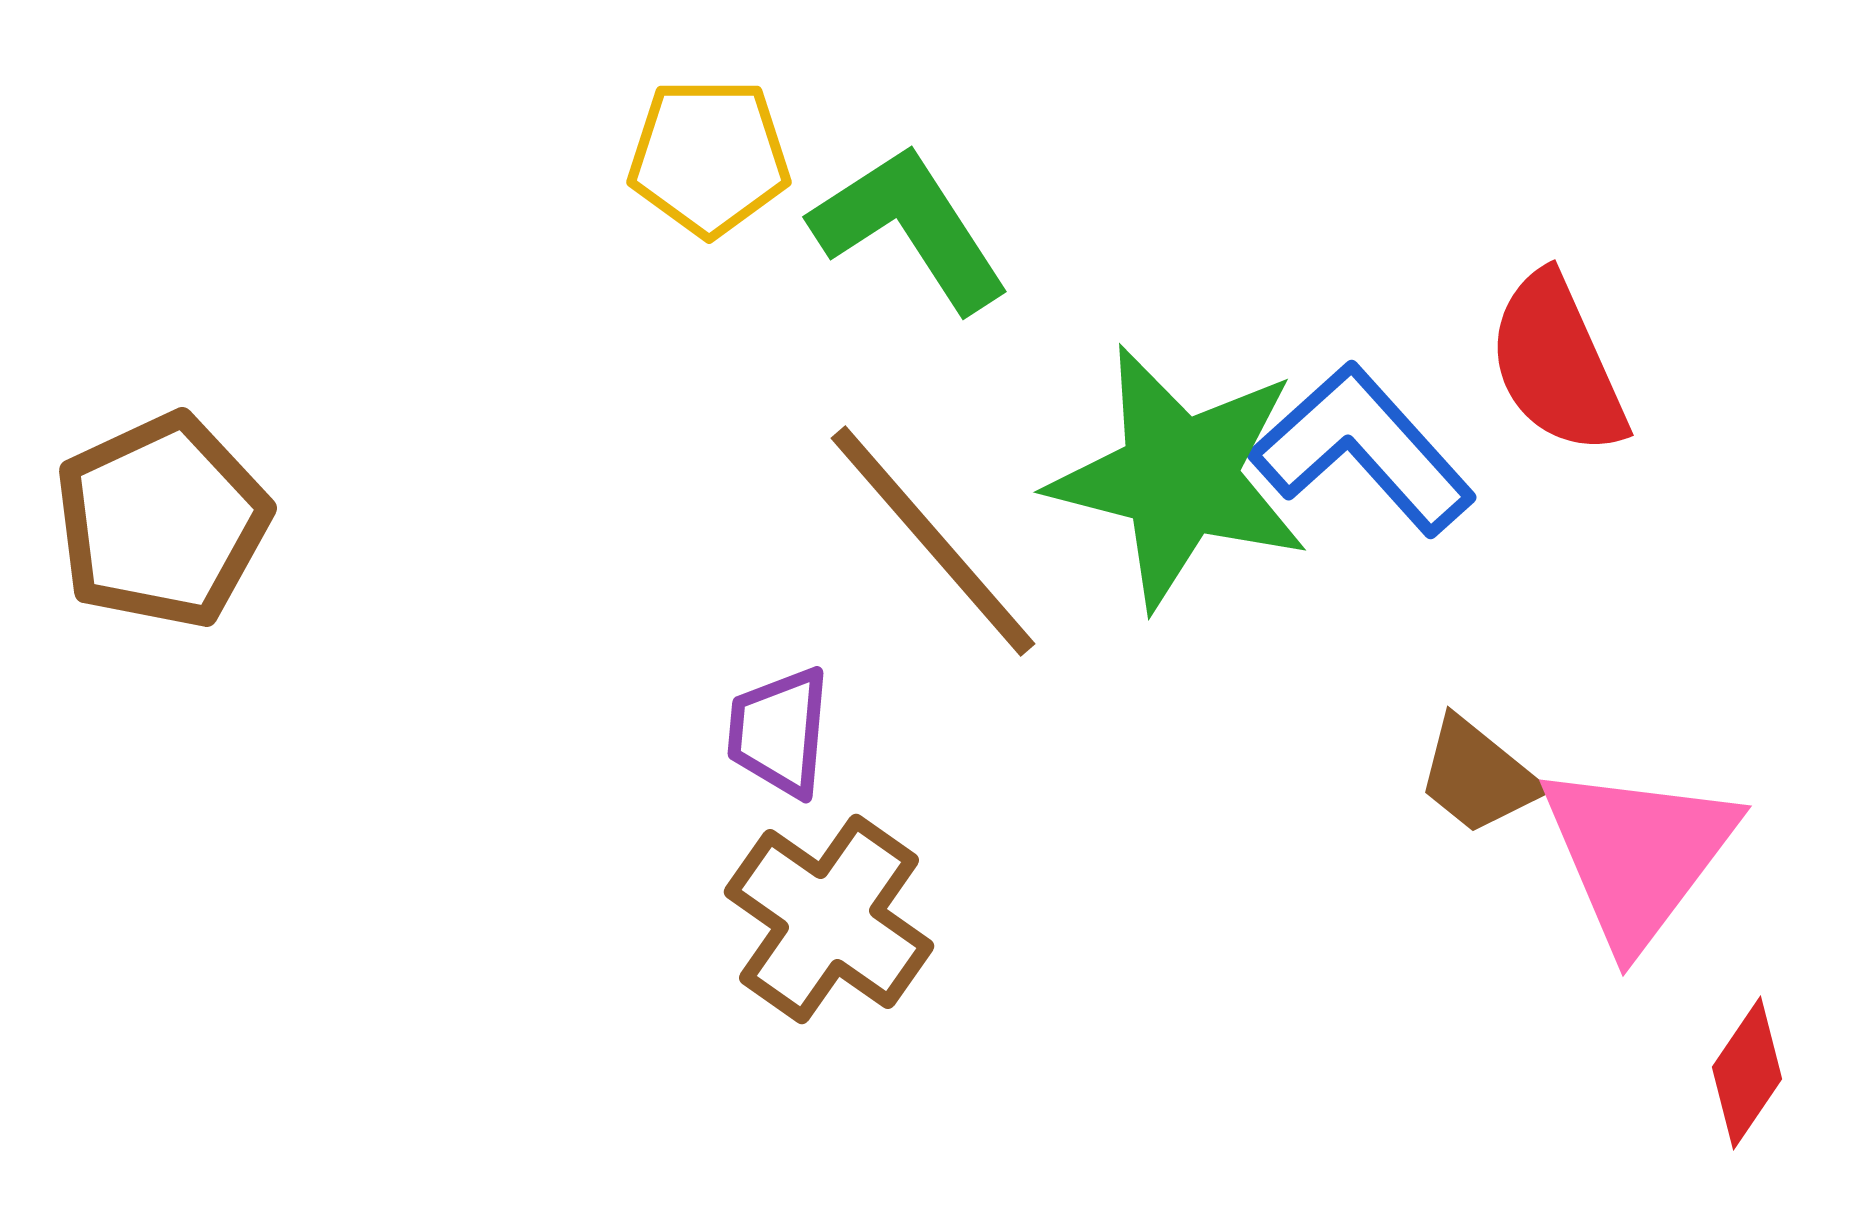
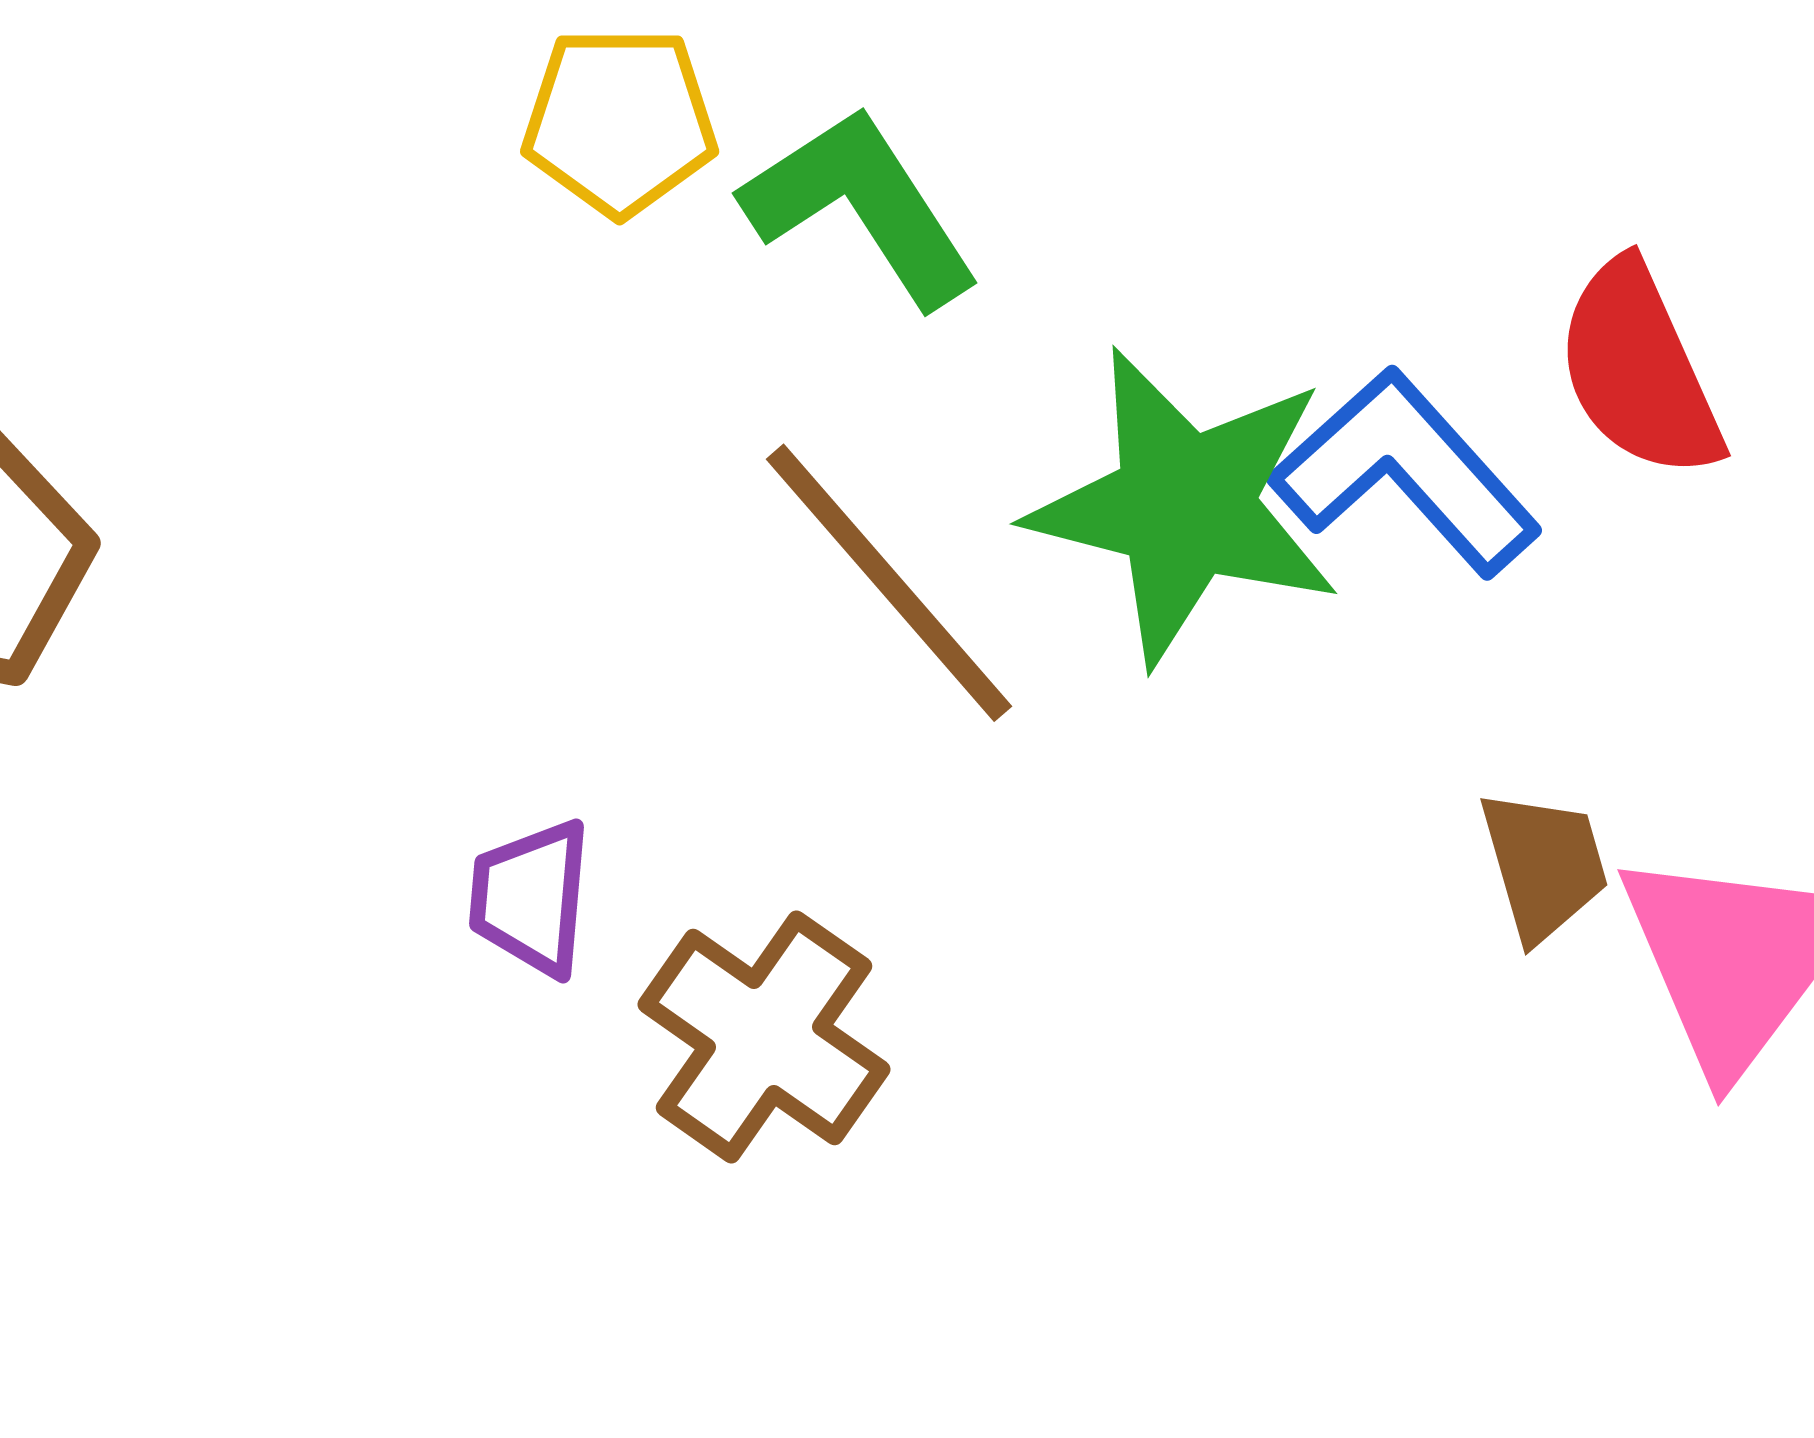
purple trapezoid: (779, 732) -> (531, 898), moved
brown trapezoid: (1478, 776) -> (1544, 865), turned -145

